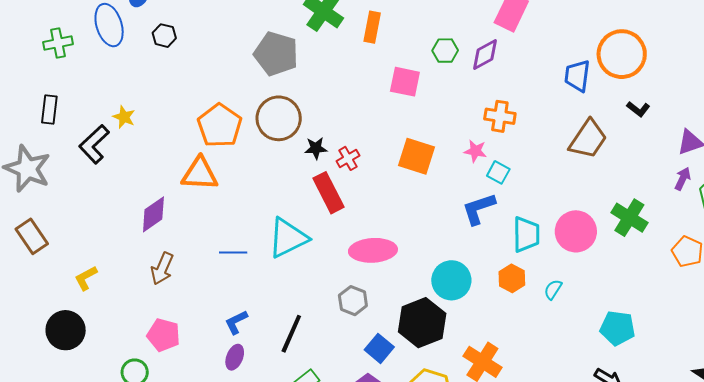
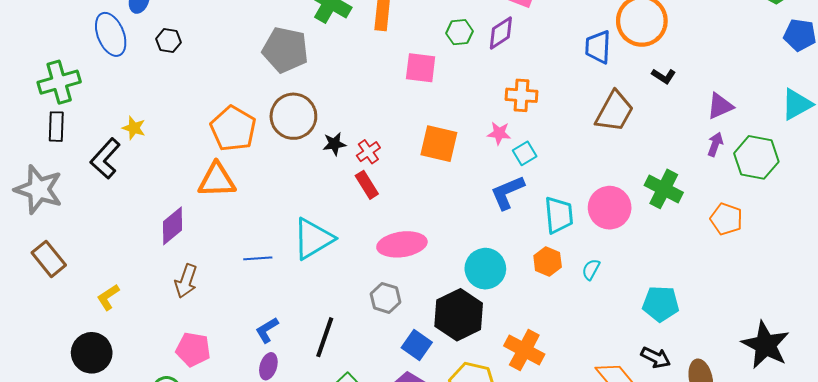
green cross: (58, 43) -> (59, 82), moved, size x1.4
cyan square: (498, 172) -> (525, 153), turned 35
red rectangle: (328, 193) -> (367, 185), moved, size x0.7

